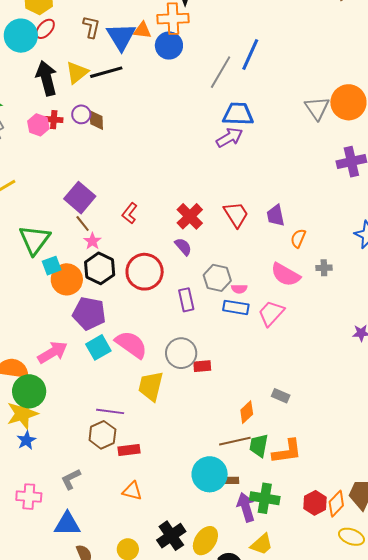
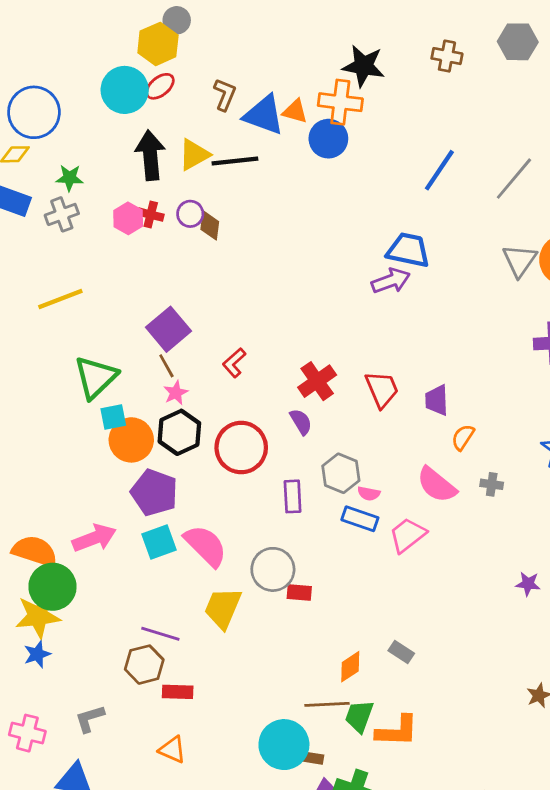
blue triangle: (121, 37) -> (264, 115), turned -48
gray line: (221, 72) -> (514, 179), moved

